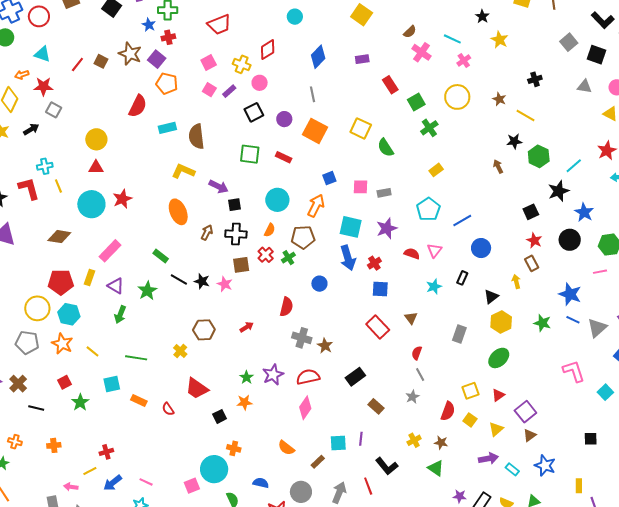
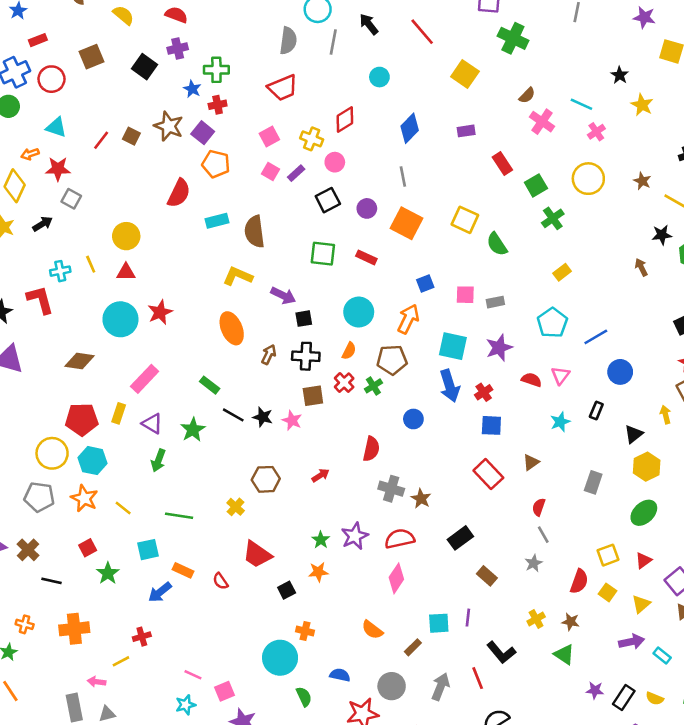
yellow line: (58, 186) -> (91, 264), moved
brown triangle: (411, 318) -> (531, 462), turned 32
orange cross: (54, 445) -> (74, 629), size x1.6
blue arrow: (113, 483) -> (160, 592), moved
pink square: (192, 486) -> (225, 691), moved

